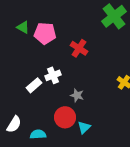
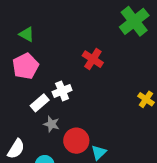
pink pentagon: (45, 33) -> (25, 66), moved, turned -30
gray star: (77, 95) -> (51, 124), moved

